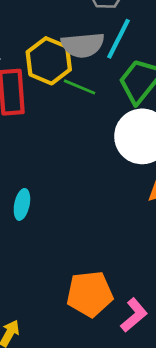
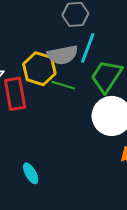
cyan ellipse: (22, 204) -> (31, 173), turned -35

